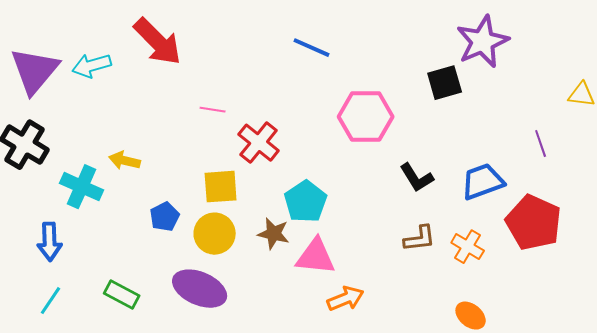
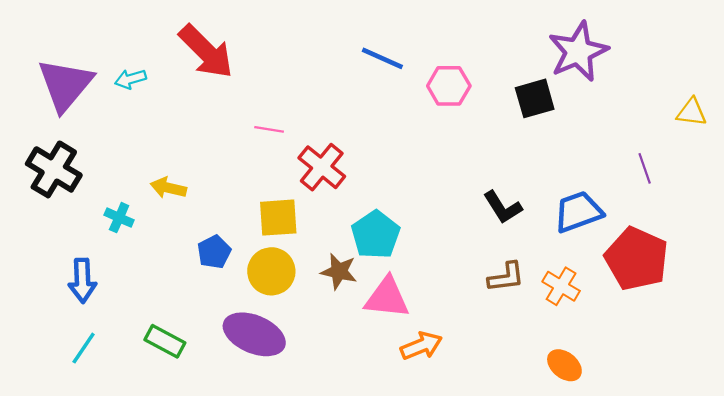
cyan arrow: (92, 66) -> (131, 79), size x0.7
pink hexagon: (366, 117) -> (449, 86), moved, size x0.7
cyan cross: (82, 187) -> (119, 218), size x0.6

